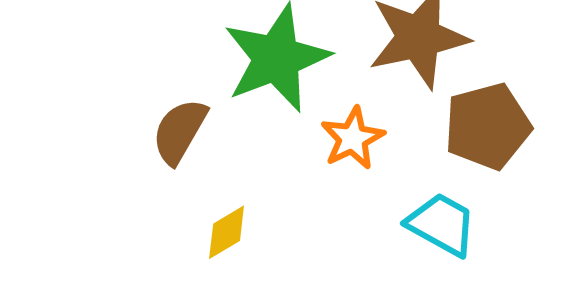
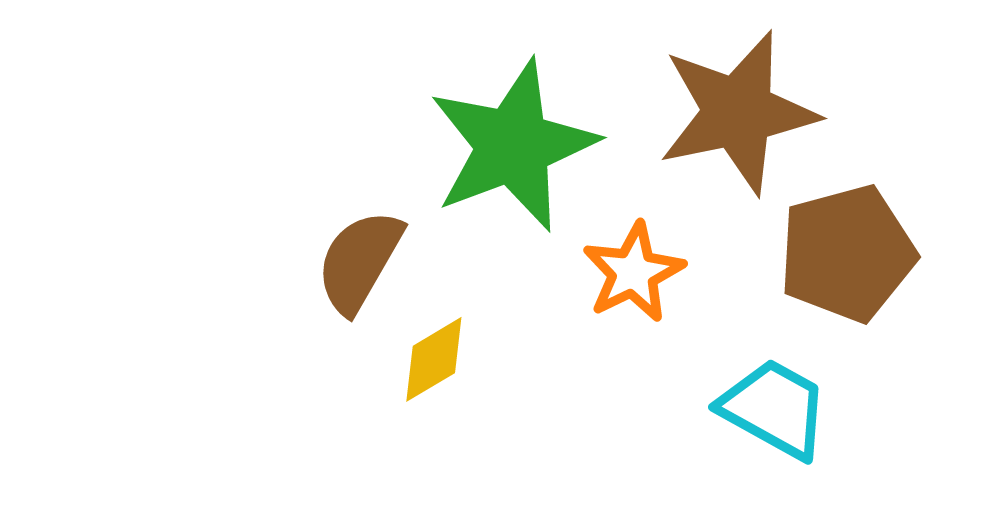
yellow diamond: (227, 232) -> (434, 359), moved

